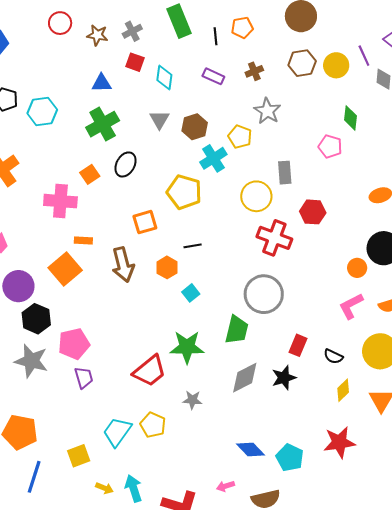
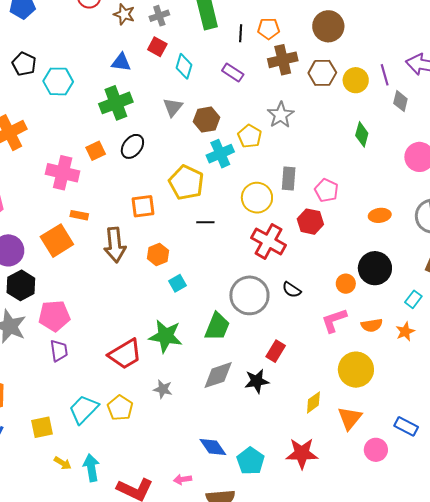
brown cross: (254, 71) -> (283, 60), moved, size x1.6
pink pentagon: (330, 146) -> (326, 190), moved
black line: (193, 246) -> (205, 222), moved
black semicircle: (333, 356) -> (292, 290), moved

